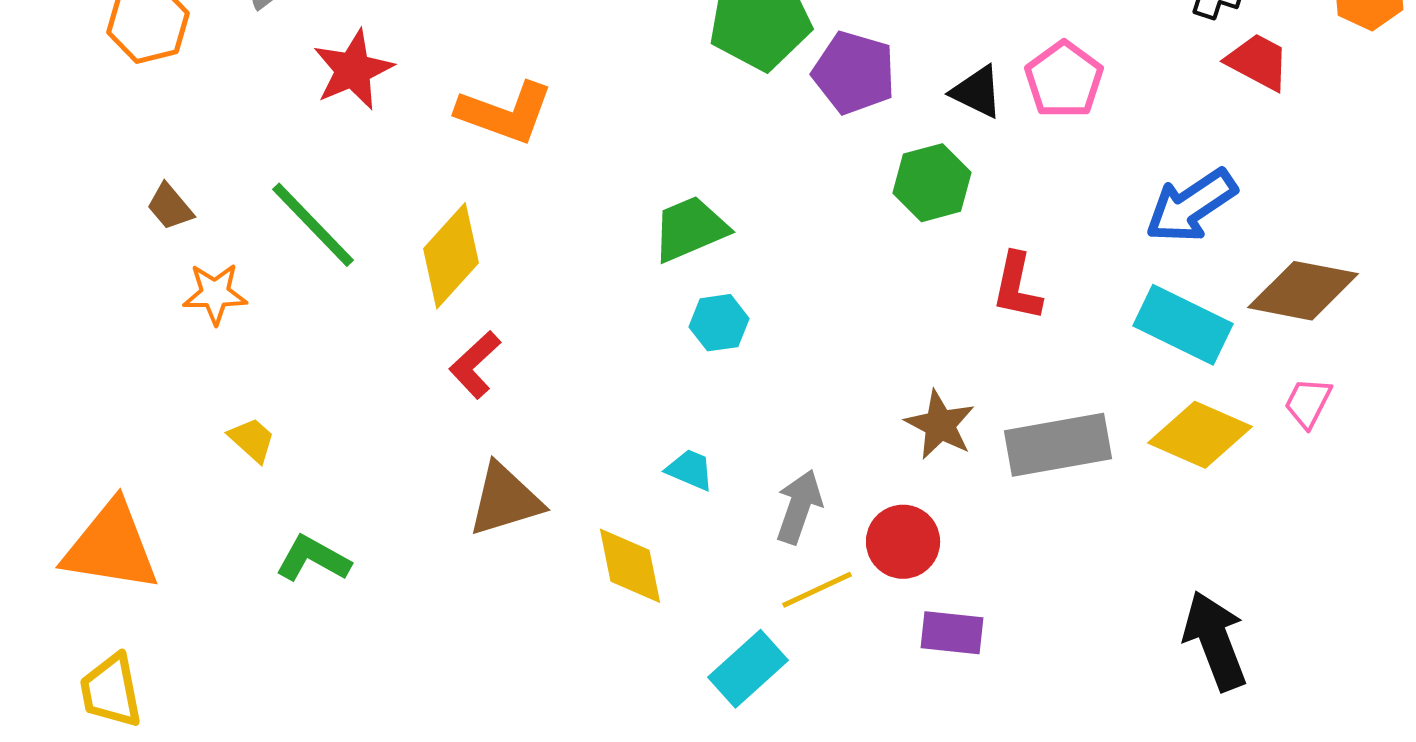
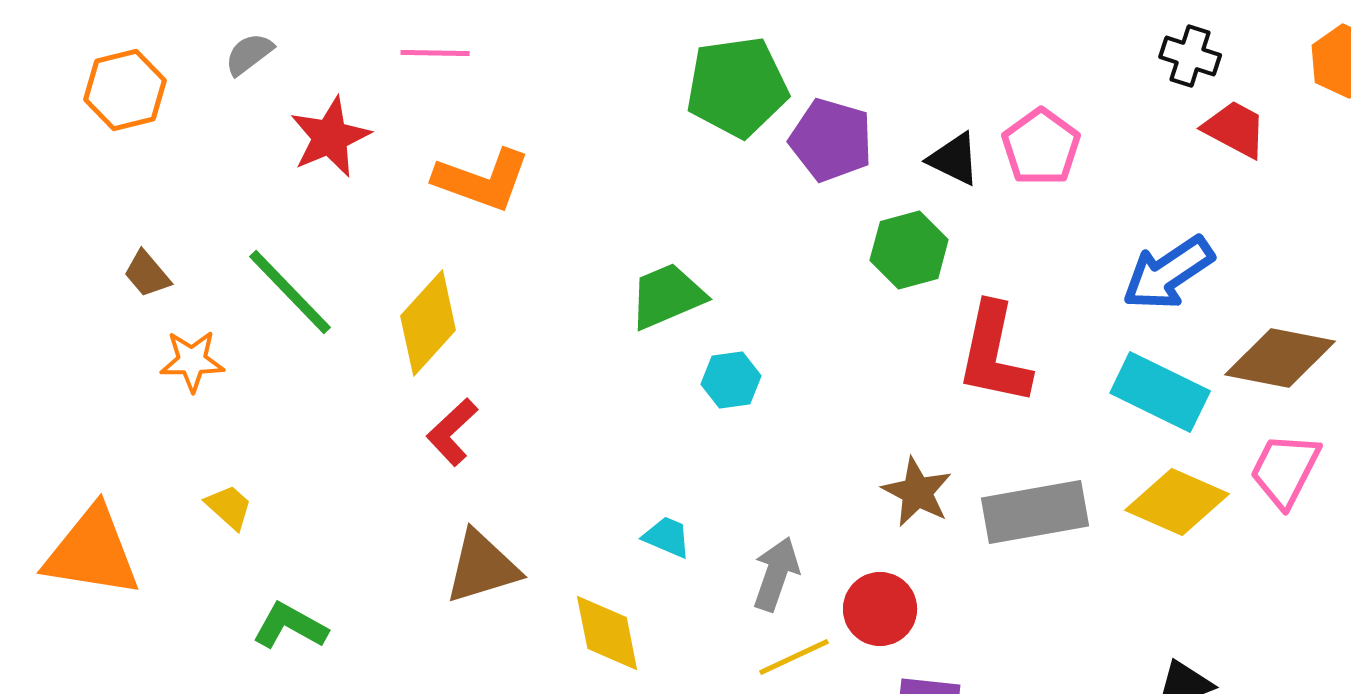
red L-shape: (1017, 287) -> (994, 354), size x1.5
cyan hexagon: (719, 323) -> (731, 380), moved
pink trapezoid: (1308, 403) -> (1285, 470), size x1.5
orange triangle: (111, 547) -> (92, 552), moved

